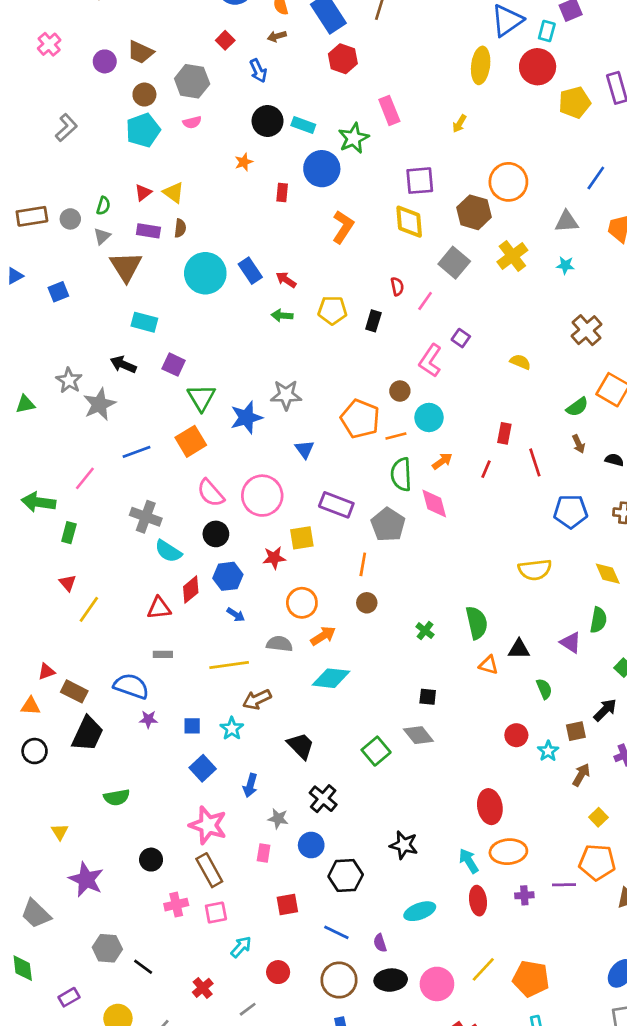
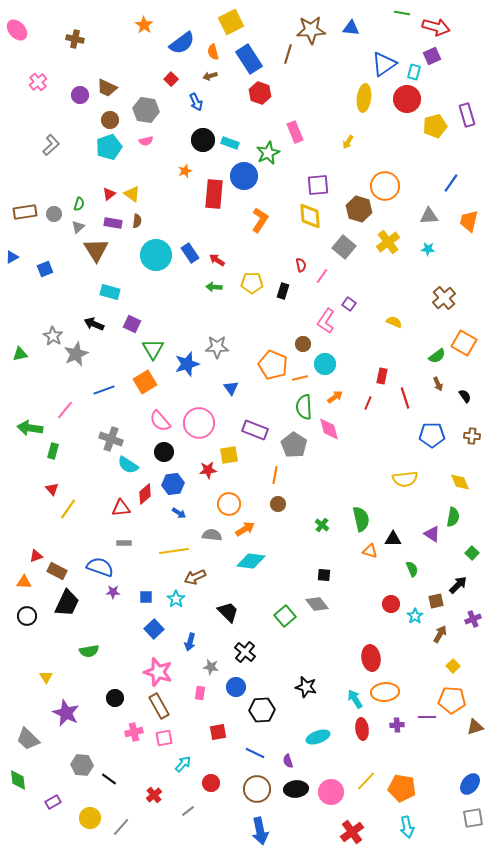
red rectangle: (282, 192) -> (214, 194), size x2.0
black semicircle: (614, 460) -> (465, 396), turned 40

